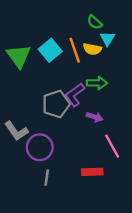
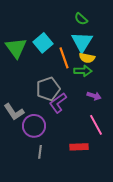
cyan triangle: (107, 39) -> (82, 42), moved, size x1.6
yellow semicircle: (92, 49) -> (87, 58), moved
orange line: (75, 50) -> (64, 58), moved
purple L-shape: (75, 95) -> (58, 103), moved
purple arrow: (95, 117) -> (94, 96), moved

